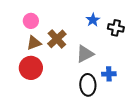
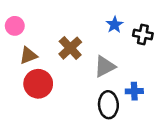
pink circle: (31, 21) -> (15, 26), moved
brown triangle: (34, 43) -> (28, 55), moved

